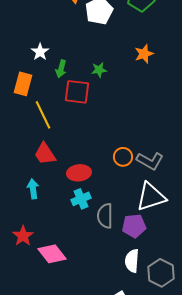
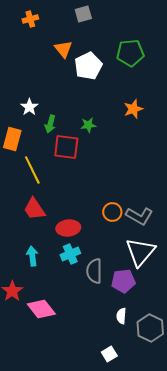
cyan arrow: (33, 189) -> (32, 256), moved
white triangle: (151, 197) -> (140, 252), turned -32
white semicircle: (132, 261) -> (121, 316), size x0.7

